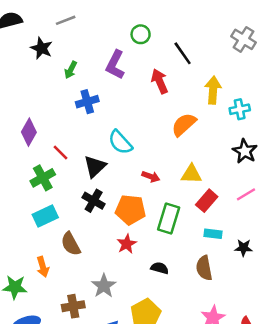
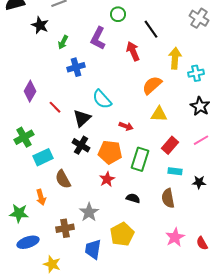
yellow triangle: (191, 174) -> (159, 114), moved
green cross: (43, 178) -> (24, 137), moved

